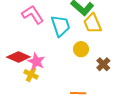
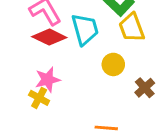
red diamond: (18, 57) -> (49, 37), moved
pink star: (36, 62) -> (48, 80), turned 30

